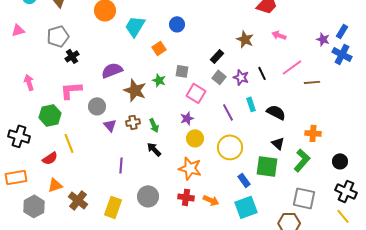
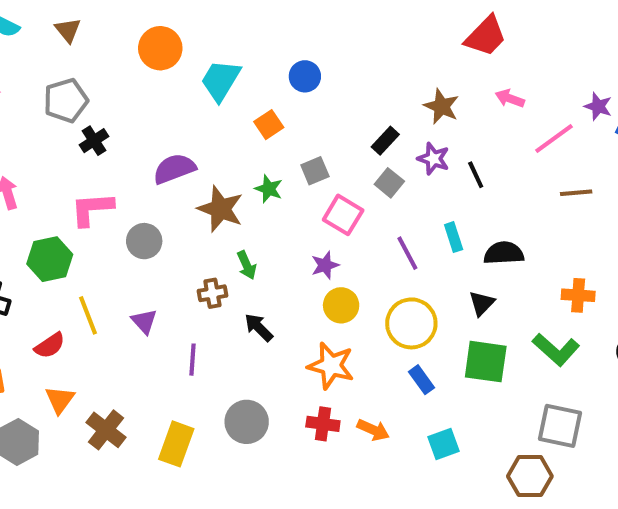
pink line: (292, 67) -> (554, 139), moved
gray square: (182, 71) -> (315, 171), turned -32
purple star: (241, 77) -> (433, 159), moved
black semicircle: (276, 112) -> (504, 253), turned -30
brown cross: (133, 122) -> (212, 293), moved
purple triangle: (110, 125) -> (144, 321), moved
green arrow: (154, 125) -> (247, 265), moved
black triangle: (278, 143) -> (482, 303), moved, turned 32
green L-shape: (302, 160) -> (556, 350), turned 90
blue rectangle: (244, 180) -> (421, 380), moved
orange triangle: (55, 185) -> (60, 400), turned -35
cyan square: (246, 207) -> (444, 444), size x0.7

